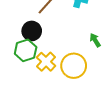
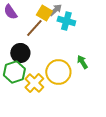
yellow circle: (74, 66) -> (58, 72), moved

